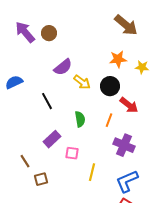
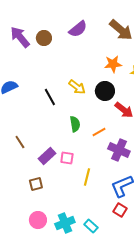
purple semicircle: (63, 67) -> (78, 29), moved
black line: (47, 101) -> (50, 97), moved
orange line: (109, 120) -> (99, 132), moved, turned 40
purple rectangle: (52, 139) -> (47, 156), moved
brown line: (25, 161) -> (20, 142), moved

